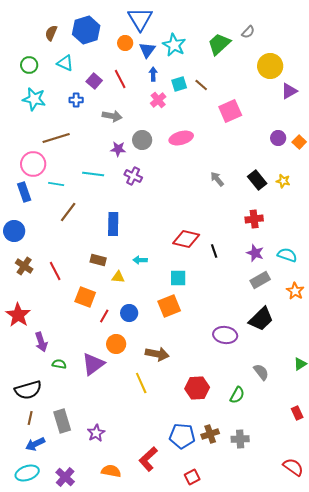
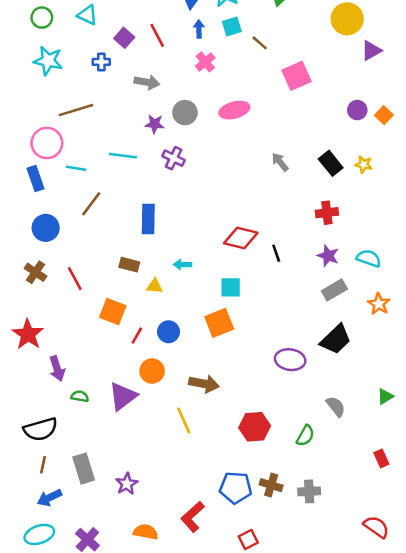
cyan square: (179, 84) -> (232, 26), moved
blue circle: (14, 231) -> (46, 228), moved
brown cross: (210, 434) -> (271, 485), turned 36

